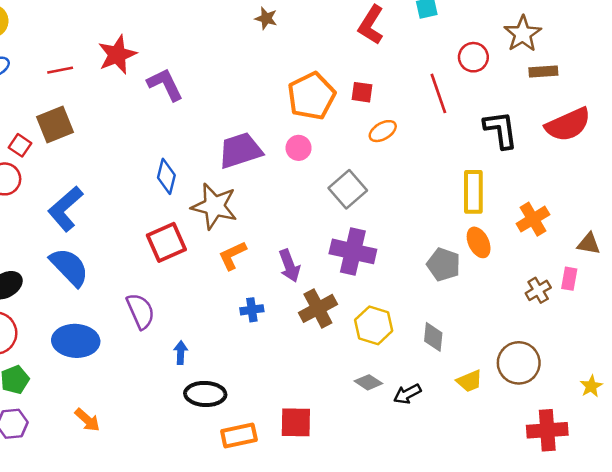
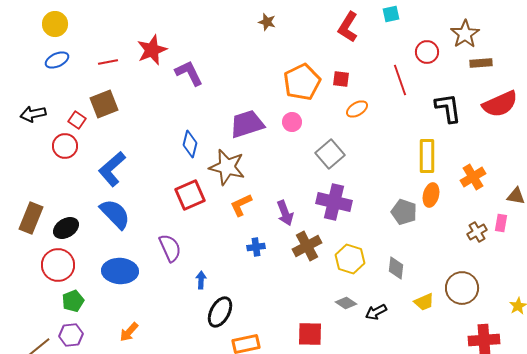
orange ellipse: (479, 242) -> (431, 195), turned 40
black ellipse: (205, 394) -> (220, 312), turned -64
orange arrow: (87, 420) -> (129, 332), turned 90
red square: (296, 422) -> (310, 334), moved

